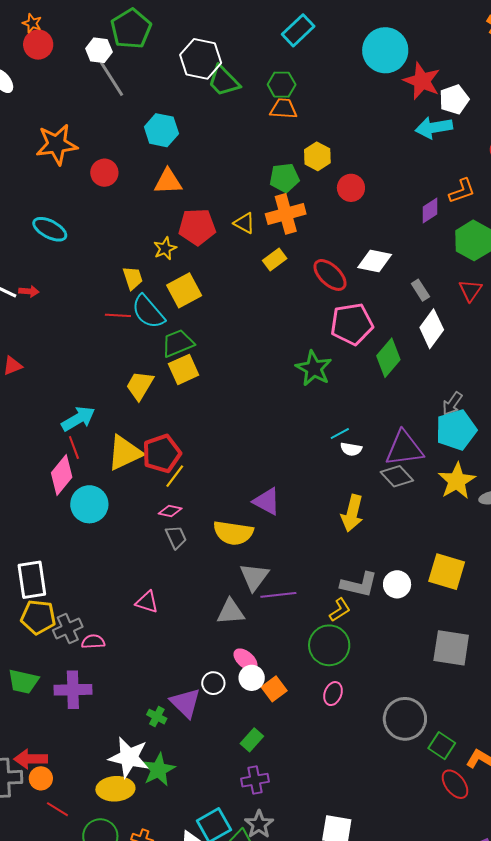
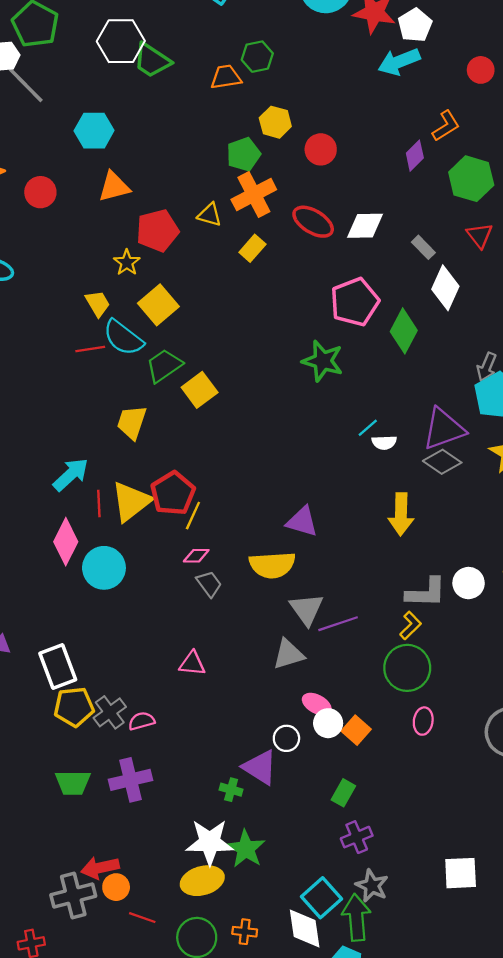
green hexagon: (282, 85) -> (257, 57), moved
red ellipse: (330, 275) -> (313, 222), moved
yellow square: (184, 369) -> (200, 390), moved
red line: (74, 448) -> (99, 504), moved, turned 30

